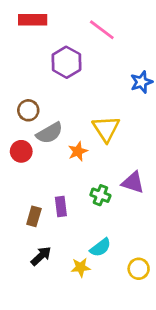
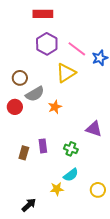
red rectangle: (33, 20) -> (43, 14), moved
pink line: (102, 30) -> (77, 49), moved
yellow triangle: (106, 129) -> (66, 73), moved, turned 30
green cross: (100, 195) -> (71, 149), moved
black arrow: (41, 256) -> (29, 205), moved

